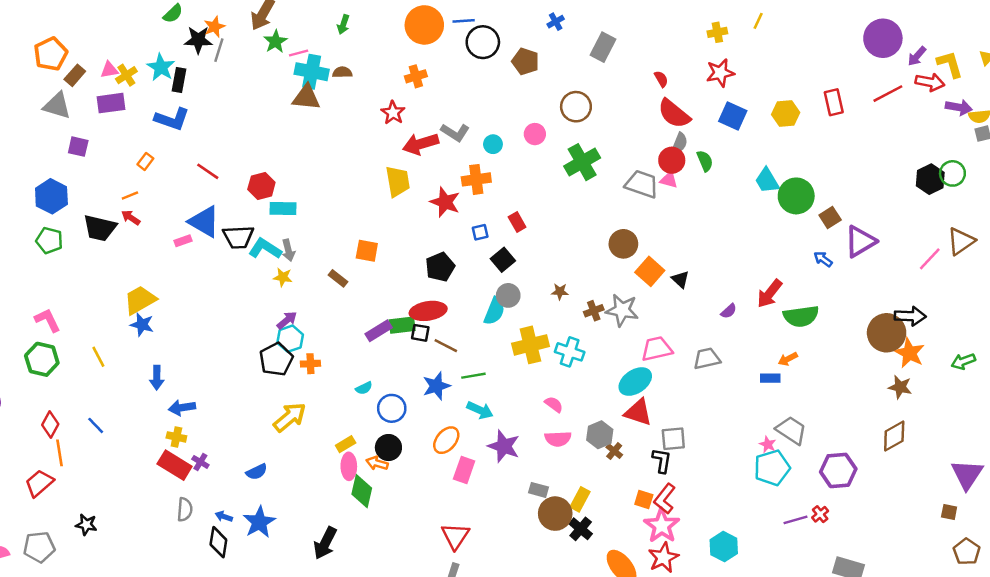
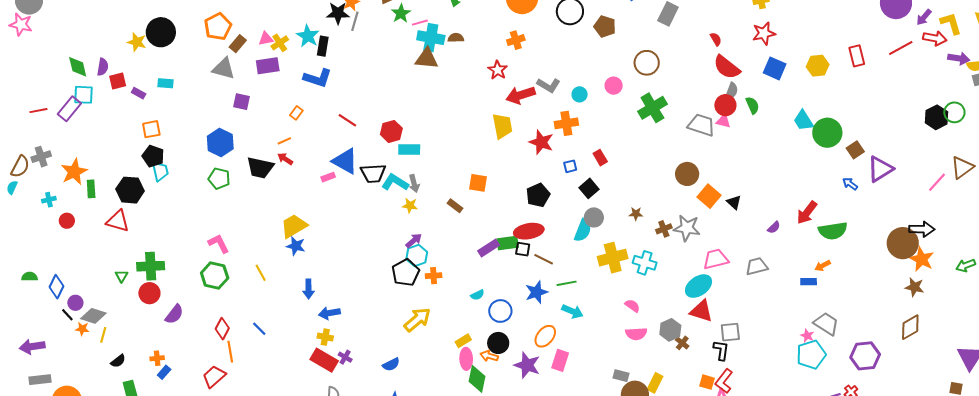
purple star: (504, 446) -> (527, 365), moved

